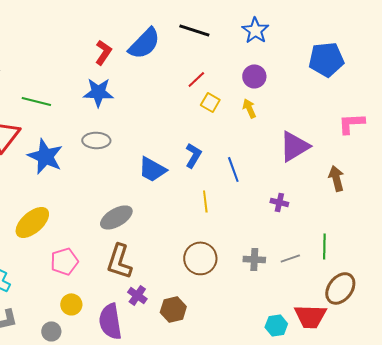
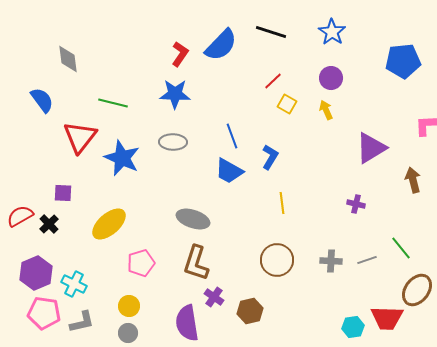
blue line: (233, 169) -> (232, 136), moved
gray ellipse: (116, 217) -> (193, 219), turned 48
green line: (324, 246) -> (401, 248), turned -40
yellow circle: (71, 304) -> (129, 306), moved

